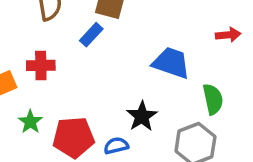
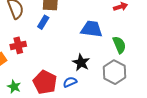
green star: (30, 122) -> (14, 87), moved
red pentagon: (74, 137) -> (45, 82), turned -30

